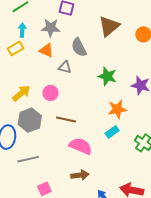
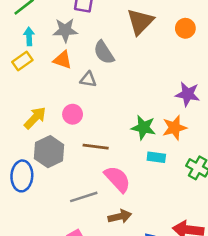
green star: (107, 76) -> (144, 128), moved
orange star: (117, 109) -> (175, 128), moved
cyan rectangle: (112, 132) -> (156, 157), turned 48
pink semicircle: (81, 146) -> (117, 179), turned 30
gray line: (28, 159) -> (84, 197), moved

